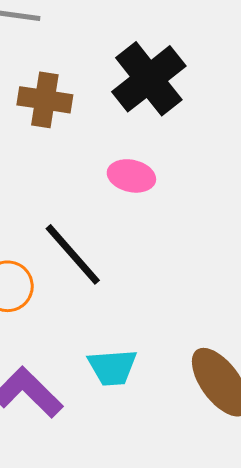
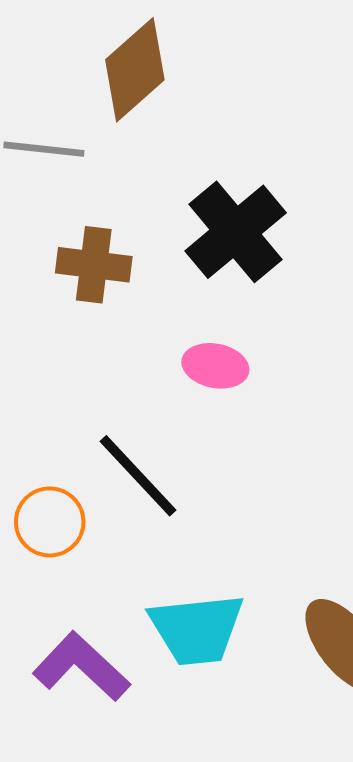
cyan trapezoid: (112, 367) -> (197, 629), size x1.4

